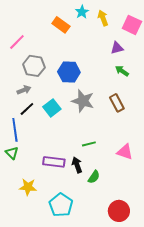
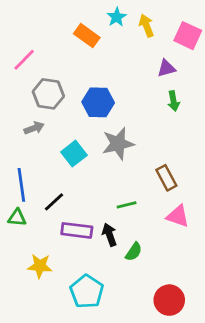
green arrow: (122, 71) -> (173, 101), turned -136
gray star: (83, 101) -> (118, 144), turned -30
brown rectangle: (117, 103) -> (166, 178), moved
black line: (27, 109) -> (54, 202), moved
green triangle: (12, 153) -> (17, 218), turned -40

